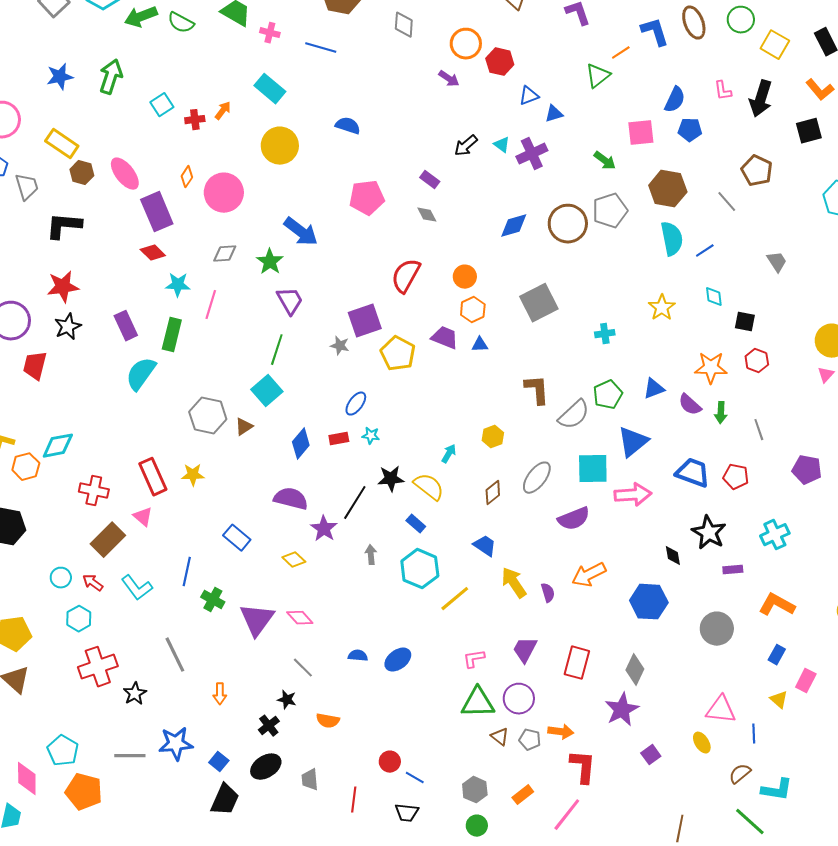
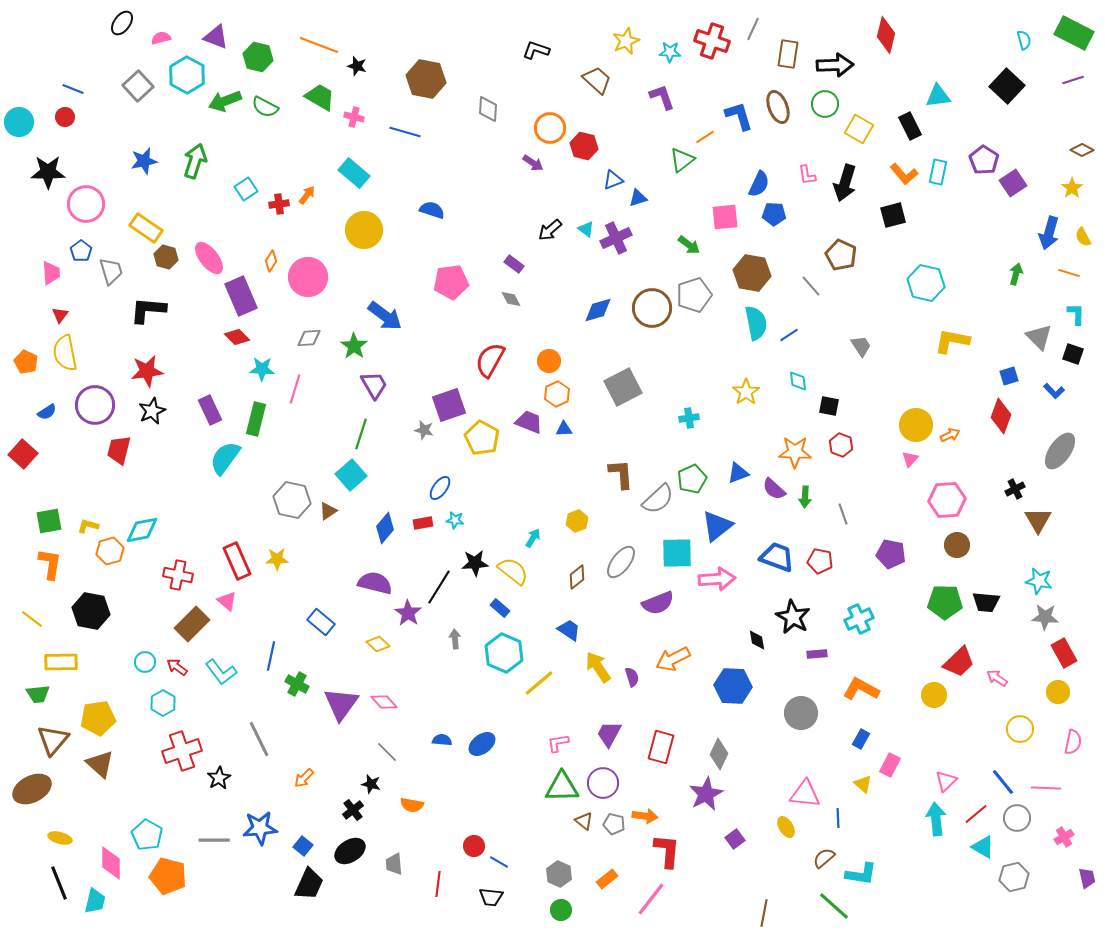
orange arrow: (220, 694) -> (304, 778), turned 45

